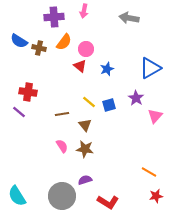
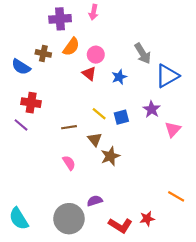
gray arrow: (129, 18) -> (143, 53), moved, turned -132
blue semicircle: (19, 41) -> (21, 67), moved
brown star: (85, 149) -> (110, 156), moved, turned -30
orange line: (149, 172) -> (176, 196), moved
red star: (156, 196) -> (147, 219), moved

